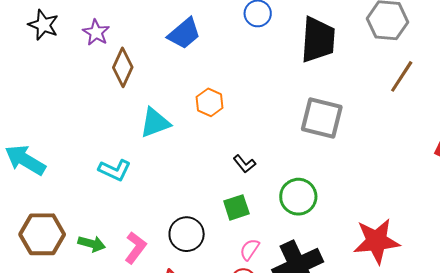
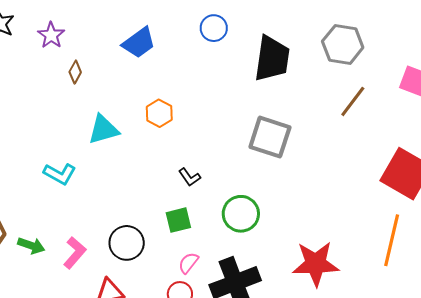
brown diamond: (123, 67) -> (75, 72), size x0.6

